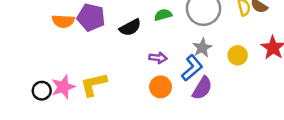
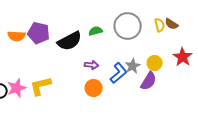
black semicircle: (130, 27) -> (70, 41), size x1.4
gray star: (202, 48) -> (133, 66), moved
purple semicircle: (202, 88) -> (149, 81), moved

